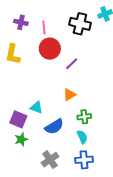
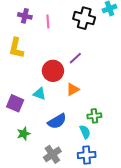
red circle: (50, 49) -> (53, 71), moved
cyan triangle: (36, 107) -> (39, 94), moved
green cross: (84, 117) -> (94, 116), moved
purple square: (18, 119) -> (15, 103), moved

